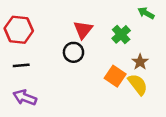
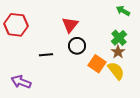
green cross: (121, 34) -> (119, 38), moved
black circle: (73, 52) -> (77, 46), moved
black line: (21, 65) -> (46, 55), moved

